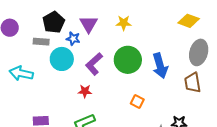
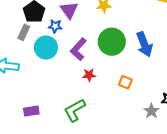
gray rectangle: (41, 42) -> (24, 32), turned -63
red star: (85, 91) -> (89, 75), moved

